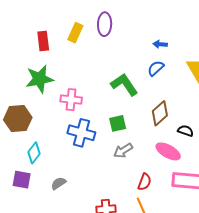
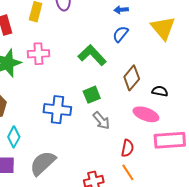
pink cross: (71, 100) -> (38, 54), moved
gray arrow: (123, 151) -> (101, 121), turned -90
gray semicircle: (58, 183) -> (43, 163), size x1.8

